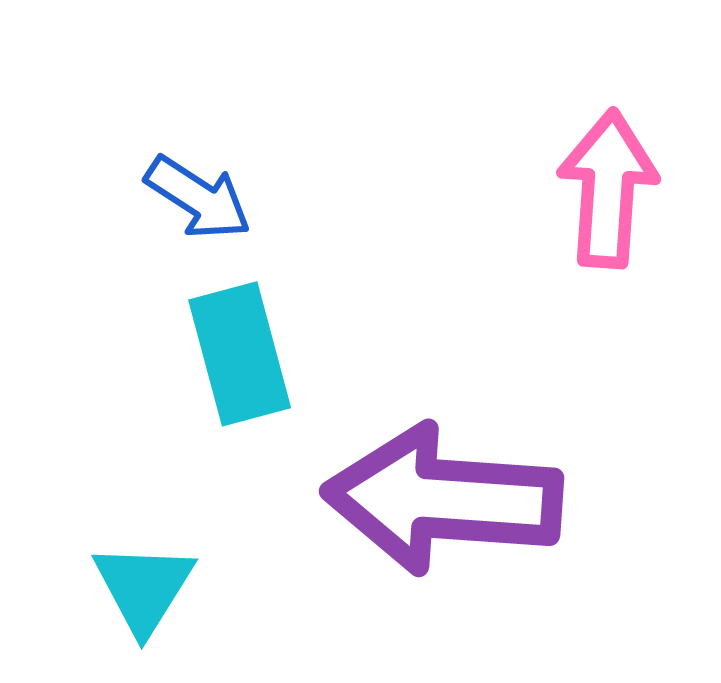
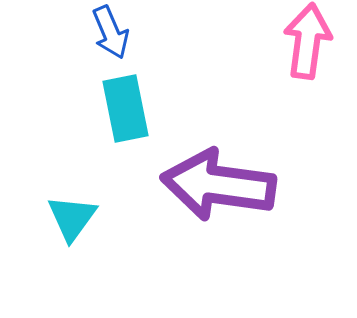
blue arrow: (198, 198) -> (111, 32), turned 30

